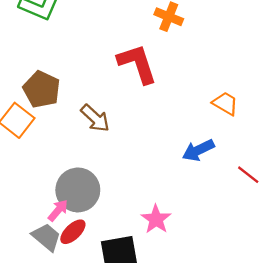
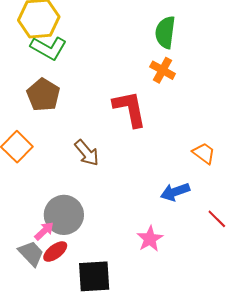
brown pentagon: (42, 89) -> (43, 95), moved
pink star: (156, 219) -> (150, 239), moved

